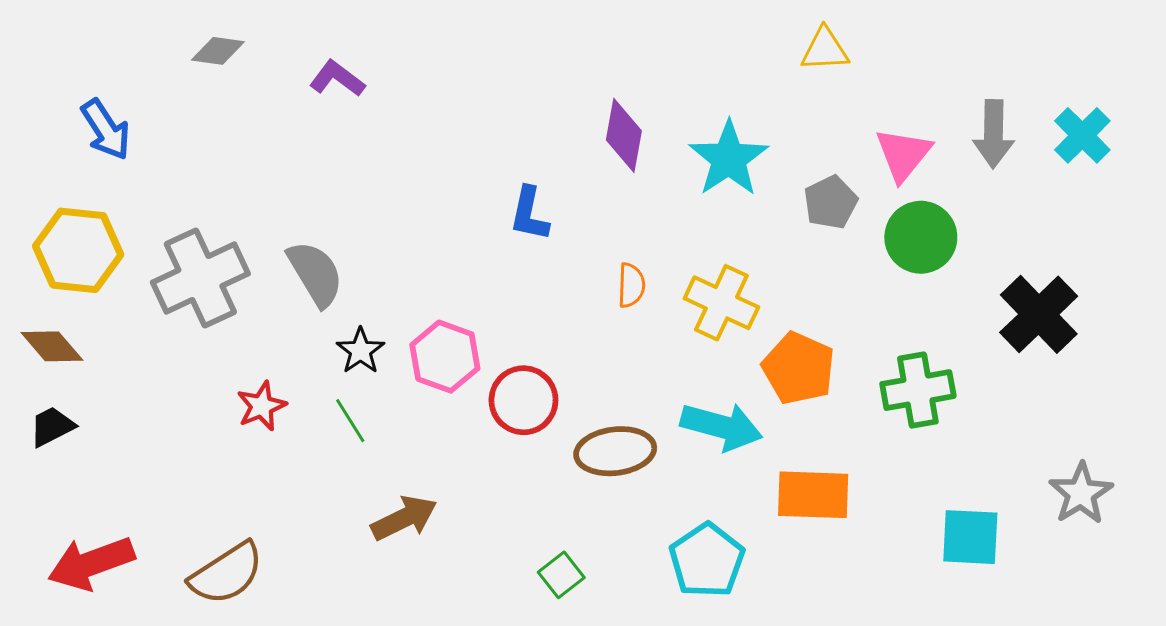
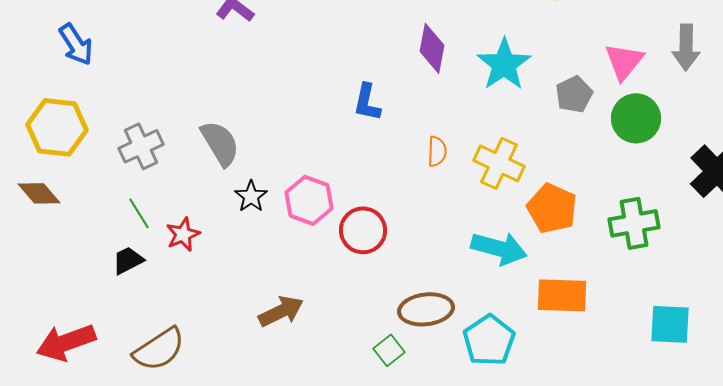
gray cross: (200, 278) -> (141, 146), size x0.7
green line: (350, 421) -> (139, 213), moved
black trapezoid: (52, 426) -> (128, 260), moved
brown ellipse: (615, 451) -> (426, 309), moved

